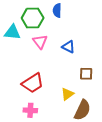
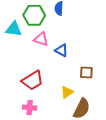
pink triangle: (40, 42) -> (41, 39), turned -35
blue triangle: (68, 47) -> (61, 50), moved

